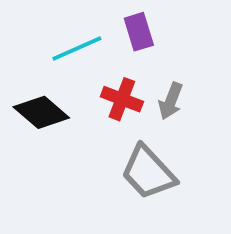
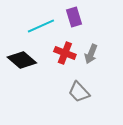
gray trapezoid: (148, 172) -> (79, 92), size x0.7

